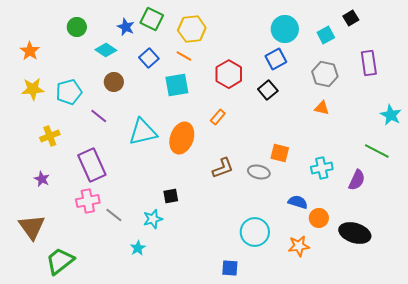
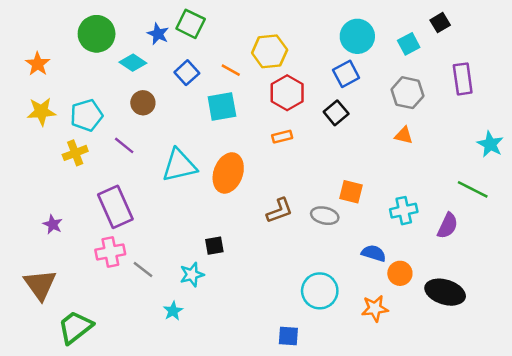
green circle: (77, 27) -> (97, 34), size x1.5
yellow hexagon: (192, 29) -> (270, 51), moved
orange rectangle: (218, 117) -> (282, 137), moved, turned 35
yellow cross: (50, 136) -> (75, 153), moved

